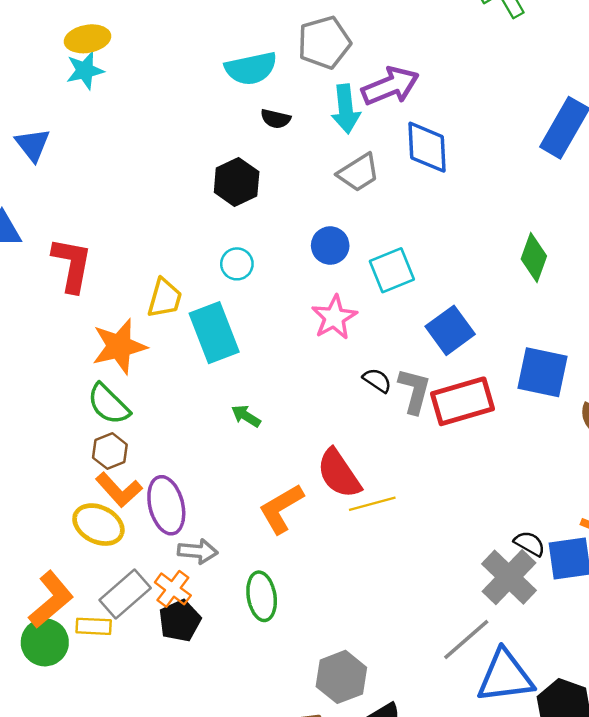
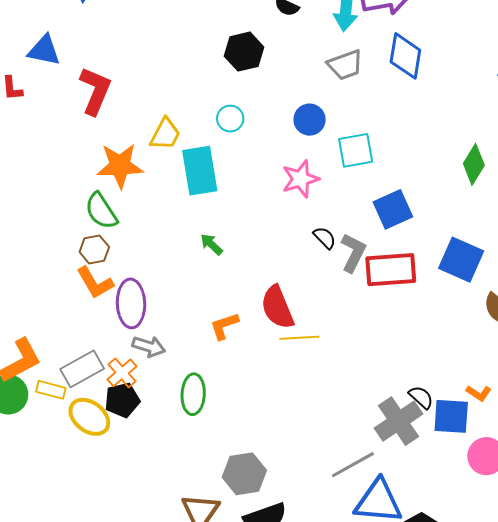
orange L-shape: (281, 509) -> (224, 326), size x0.7
yellow ellipse: (98, 525) -> (89, 417), moved

